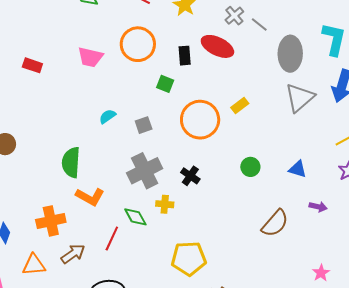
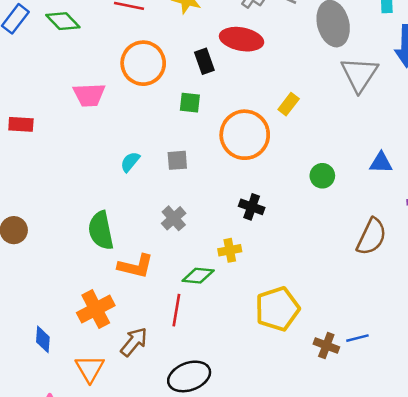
gray square: (144, 125) -> (177, 160), turned 30
gray cross: (145, 171) -> (174, 218), moved, size x0.6
green diamond: (135, 217) -> (198, 276), turned -40
orange triangle: (34, 265) -> (90, 369), turned -40

